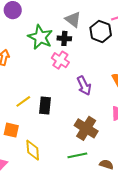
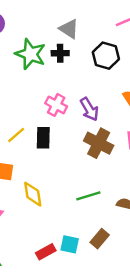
black hexagon: (101, 31) -> (106, 56), moved
pink cross: (60, 60) -> (56, 105), moved
brown cross: (86, 128) -> (99, 143), moved

